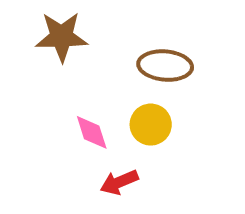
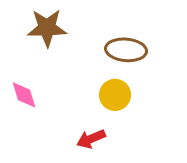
pink diamond: (92, 132) -> (24, 95), moved

